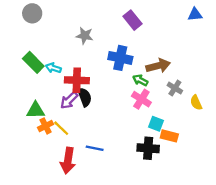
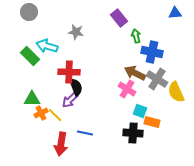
blue cross: (120, 58) -> (152, 52), moved
brown arrow: (158, 66) -> (135, 73), moved, turned -140
cyan arrow: (53, 68) -> (47, 46), moved, size x1.5
green arrow: (140, 80) -> (136, 36), moved, turned 48
gray cross: (175, 88) -> (157, 79), size x1.5
purple arrow: (69, 100) -> (70, 100), moved
yellow semicircle: (196, 103) -> (176, 92), size x1.5

